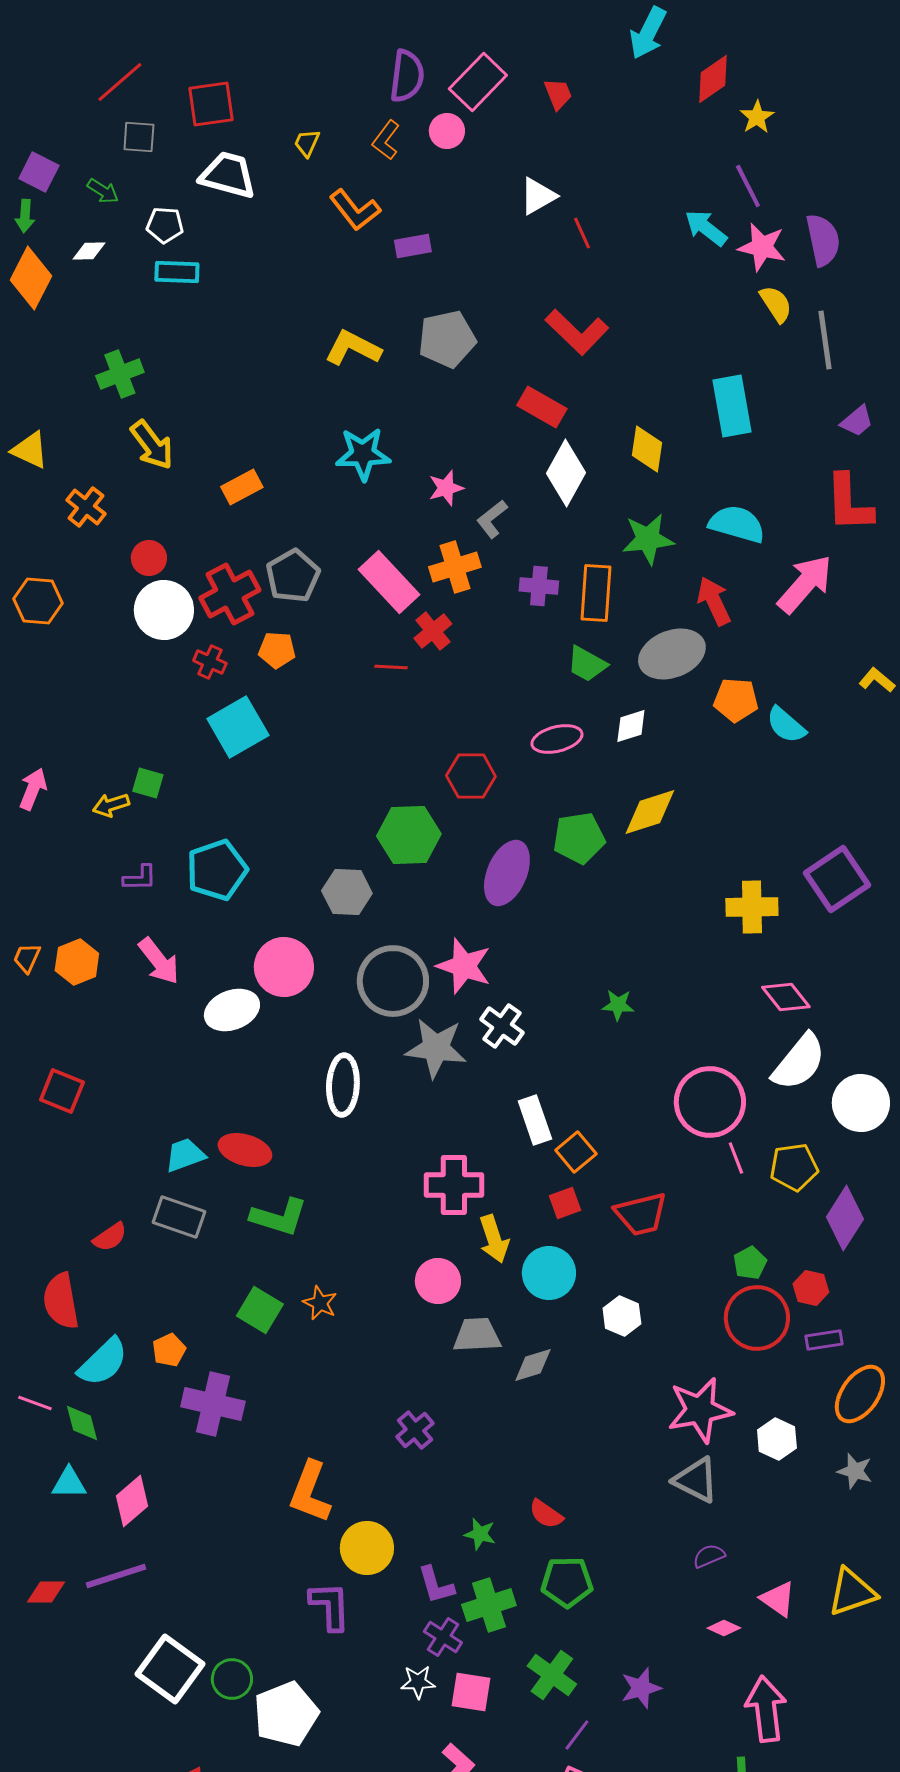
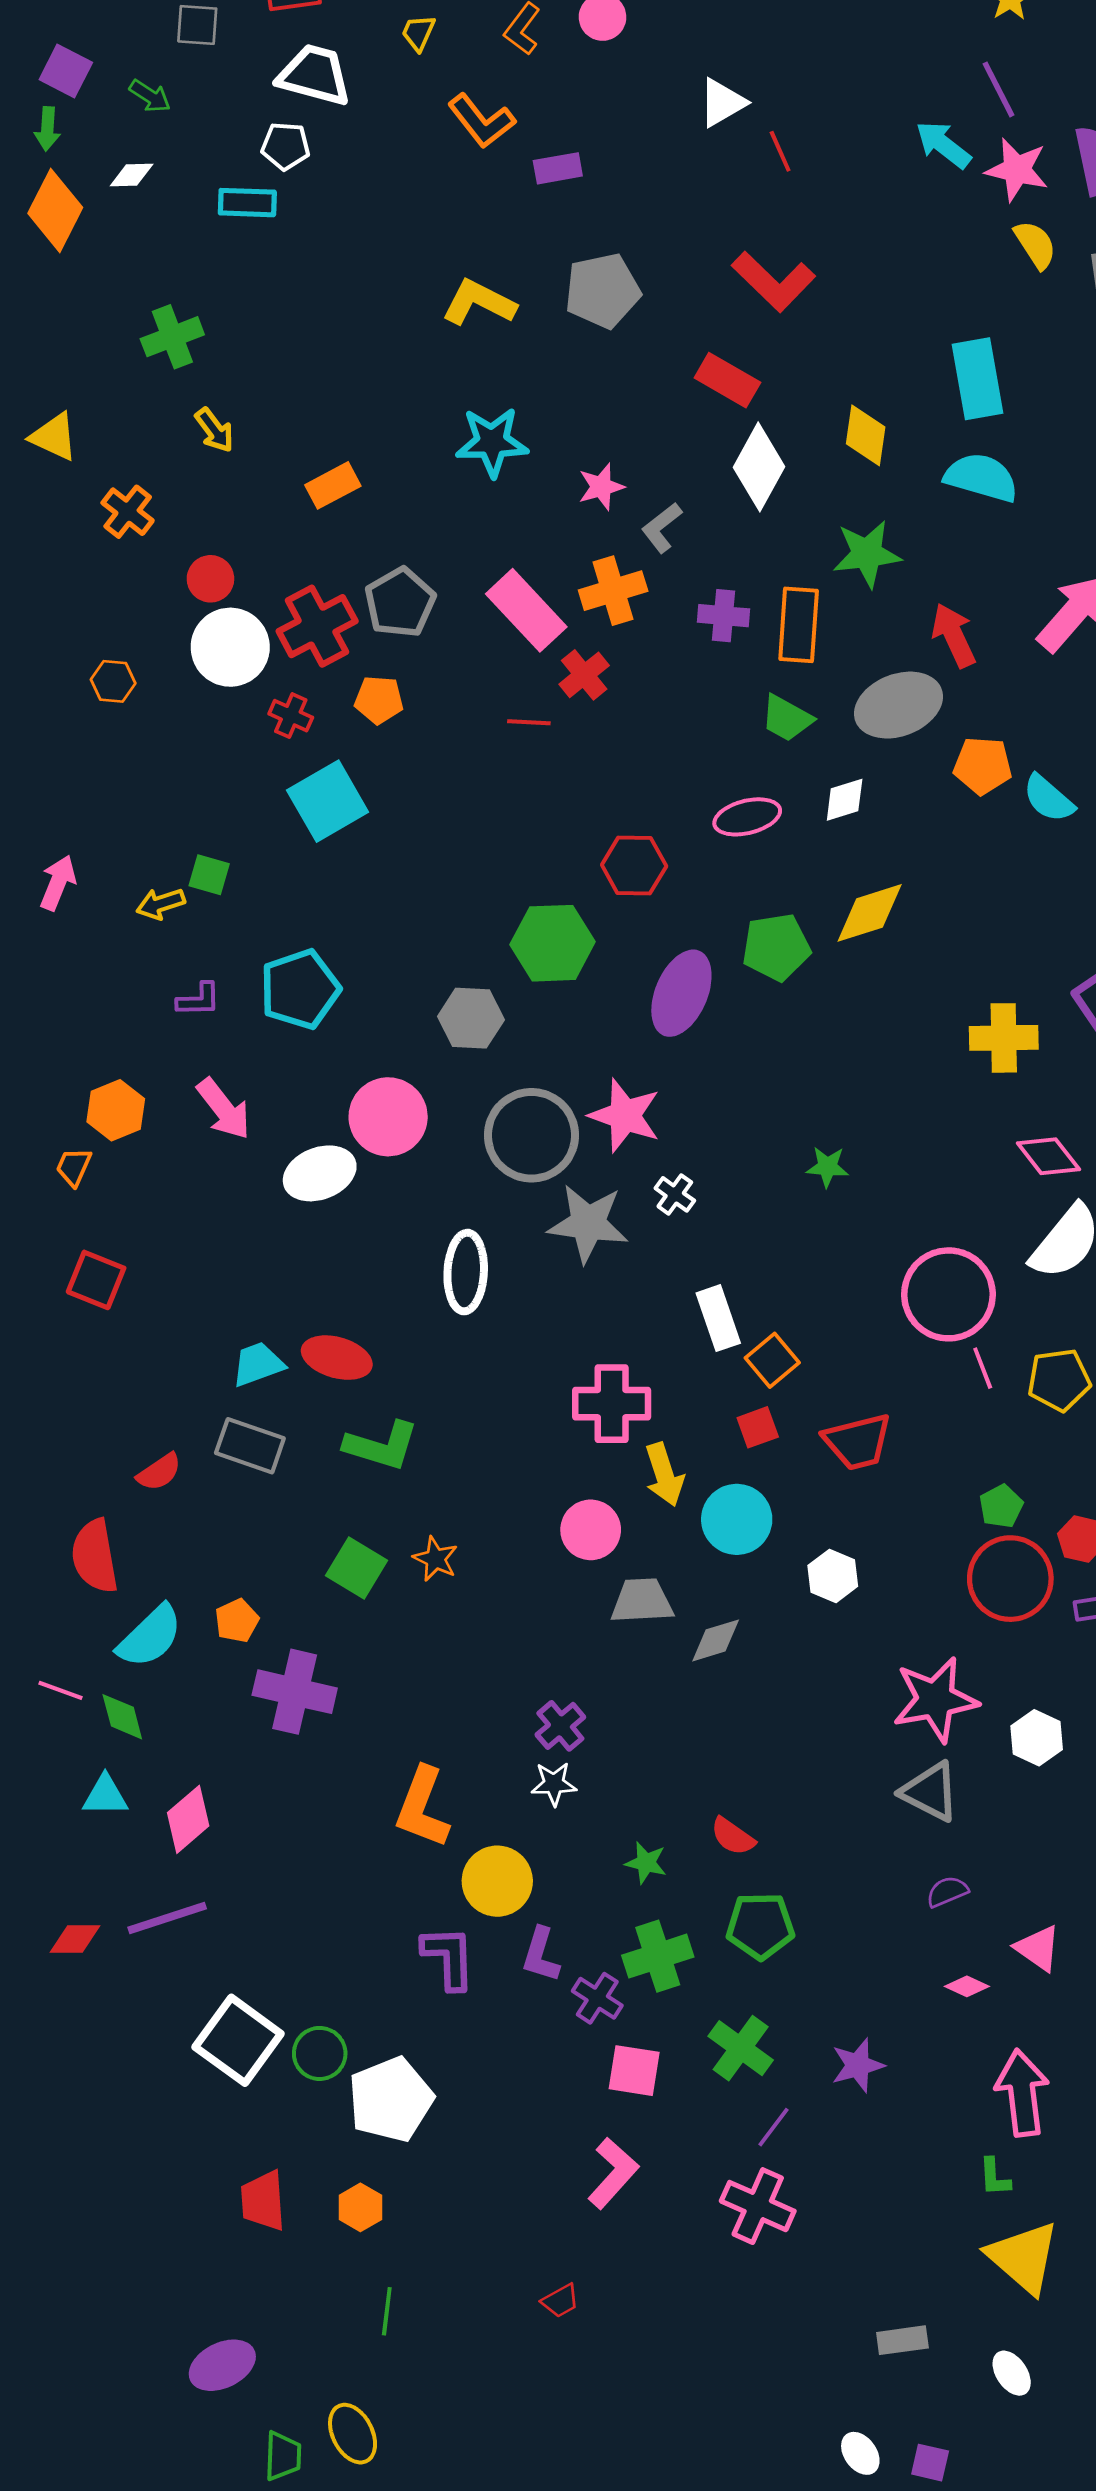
white pentagon: (165, 225) -> (285, 146), moved
yellow arrow: (152, 445) -> (214, 430), size x0.7
cyan semicircle: (737, 524) -> (981, 477), moved
orange hexagon: (38, 601) -> (113, 681), moved, size x0.7
orange trapezoid: (27, 958) -> (74, 1167), moved
white cross: (502, 1026) -> (675, 1194), size x0.7
purple L-shape: (436, 1585) -> (541, 1955), moved, turned 33
white star: (418, 1682) -> (554, 1784), moved

